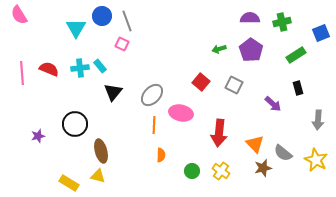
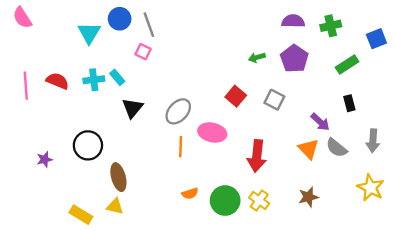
orange triangle: (255, 144) -> (308, 149), moved
gray semicircle: (283, 153) -> (337, 148), moved
orange semicircle: (161, 155) -> (190, 193), moved, turned 72
green circle: (192, 171) -> (225, 201), size x1.6

